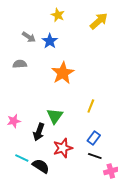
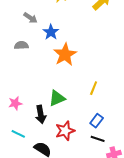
blue star: (50, 41) -> (51, 32), moved
green triangle: (55, 116) -> (57, 98), turned 30
black arrow: (39, 132) -> (41, 114), turned -30
cyan line: (22, 158) -> (18, 134), moved

